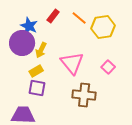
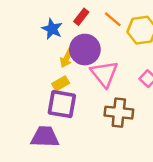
purple circle: (22, 43) -> (85, 50), moved
purple square: (37, 88) -> (62, 104), size x1.4

